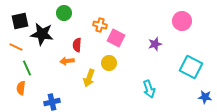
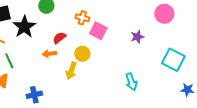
black star: (42, 34) -> (24, 27), turned 30
red semicircle: (77, 45) -> (59, 38), turned 48
yellow circle: (109, 63) -> (82, 54), moved

